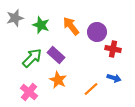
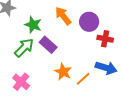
green star: (41, 25) -> (33, 25), moved
blue arrow: (114, 78) -> (106, 68), size x1.5
orange star: (58, 80) -> (63, 72), moved

